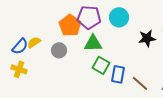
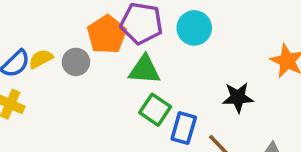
black star: (147, 38) -> (238, 97), moved
gray circle: (59, 50) -> (76, 62), moved

